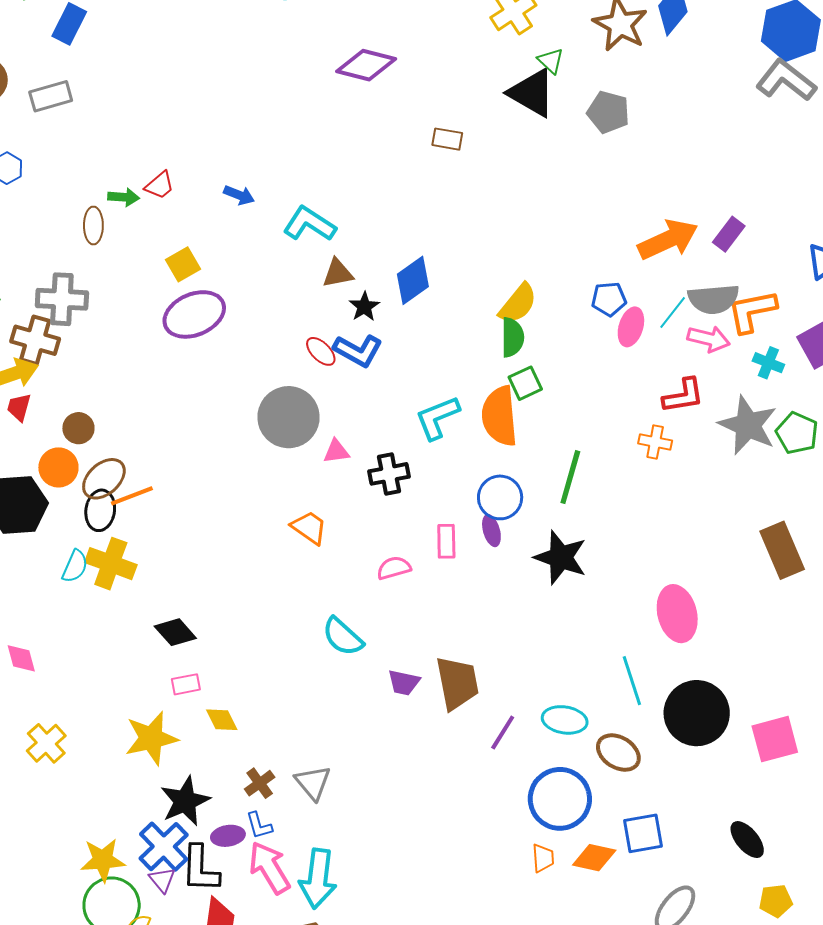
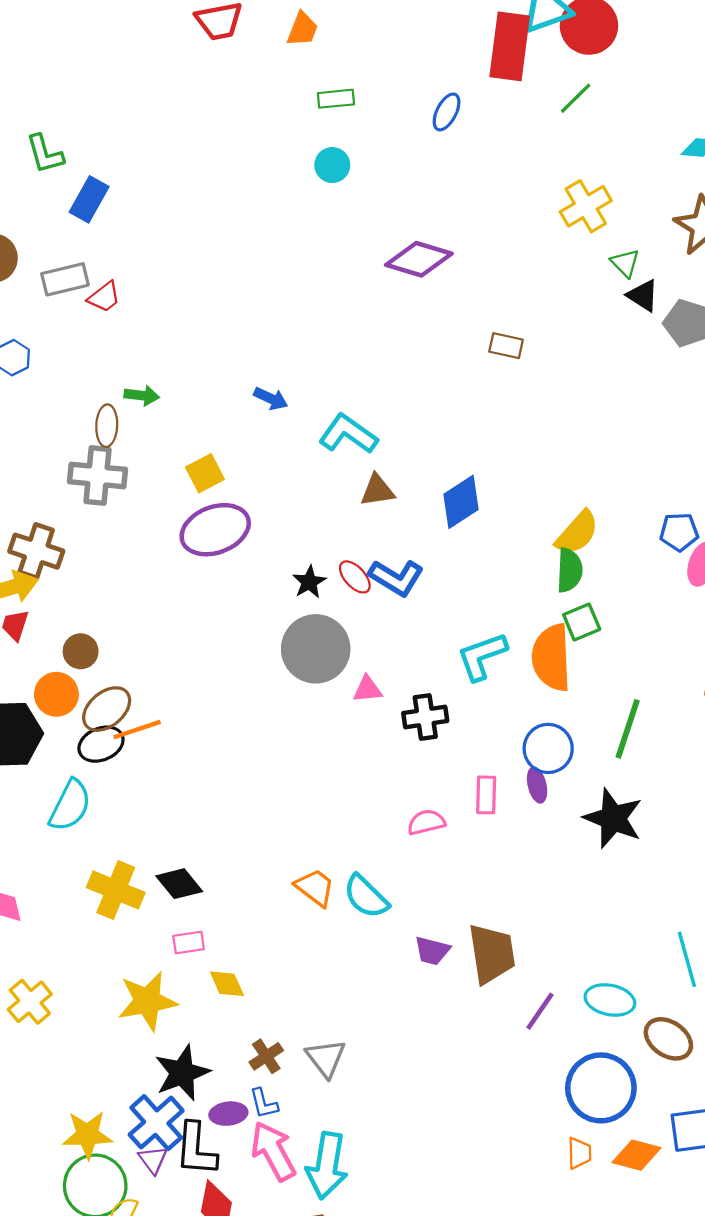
black triangle: (532, 93) -> (643, 296), moved, size x0.6
red trapezoid: (160, 185) -> (104, 297), moved
gray cross: (62, 299) -> (98, 476), moved
black star: (364, 307) -> (309, 582), moved
black ellipse: (100, 510) -> (101, 744), turned 57
orange trapezoid: (309, 528) -> (315, 887), moved
yellow cross: (111, 564) -> (116, 890), moved
cyan semicircle: (75, 566) -> (70, 805), size x1.4

